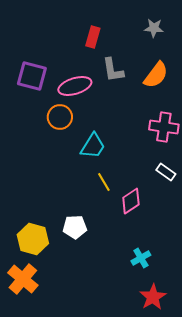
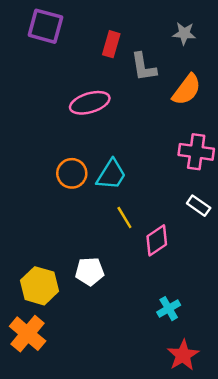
gray L-shape: (113, 70) -> (144, 67), moved
purple square: (32, 76) -> (45, 26), moved
orange circle: (60, 117) -> (72, 173), moved

